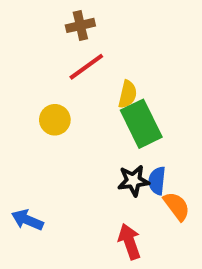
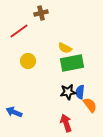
red line: (86, 67) -> (19, 31), moved
yellow semicircle: (128, 94) -> (65, 48), turned 104
green rectangle: (141, 124) -> (72, 63), turned -75

